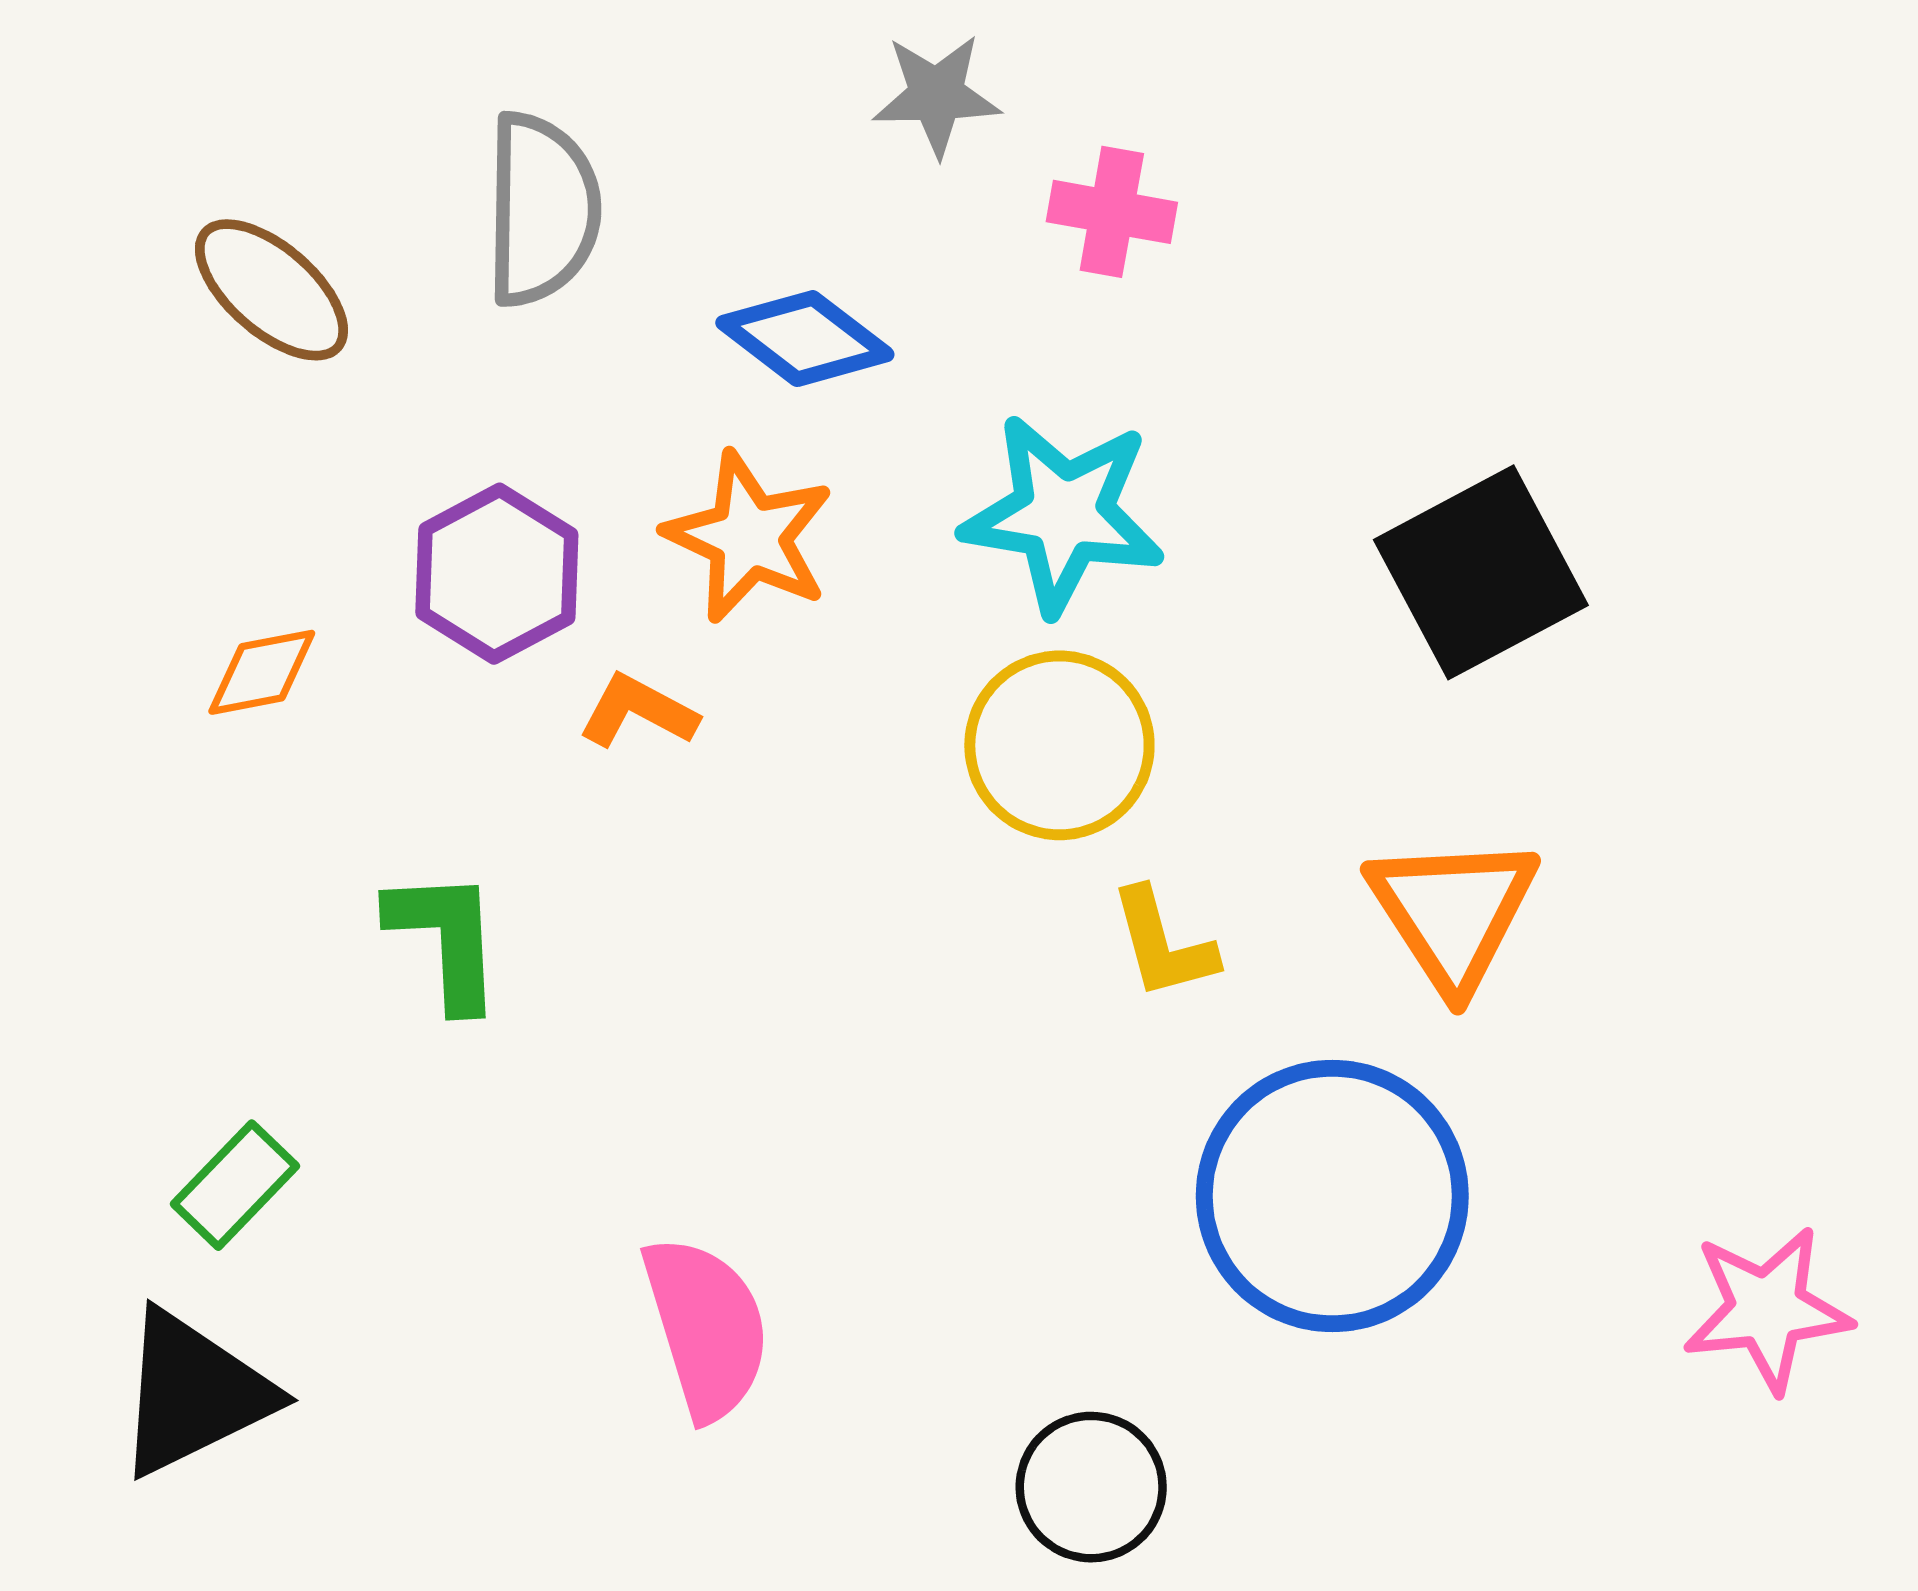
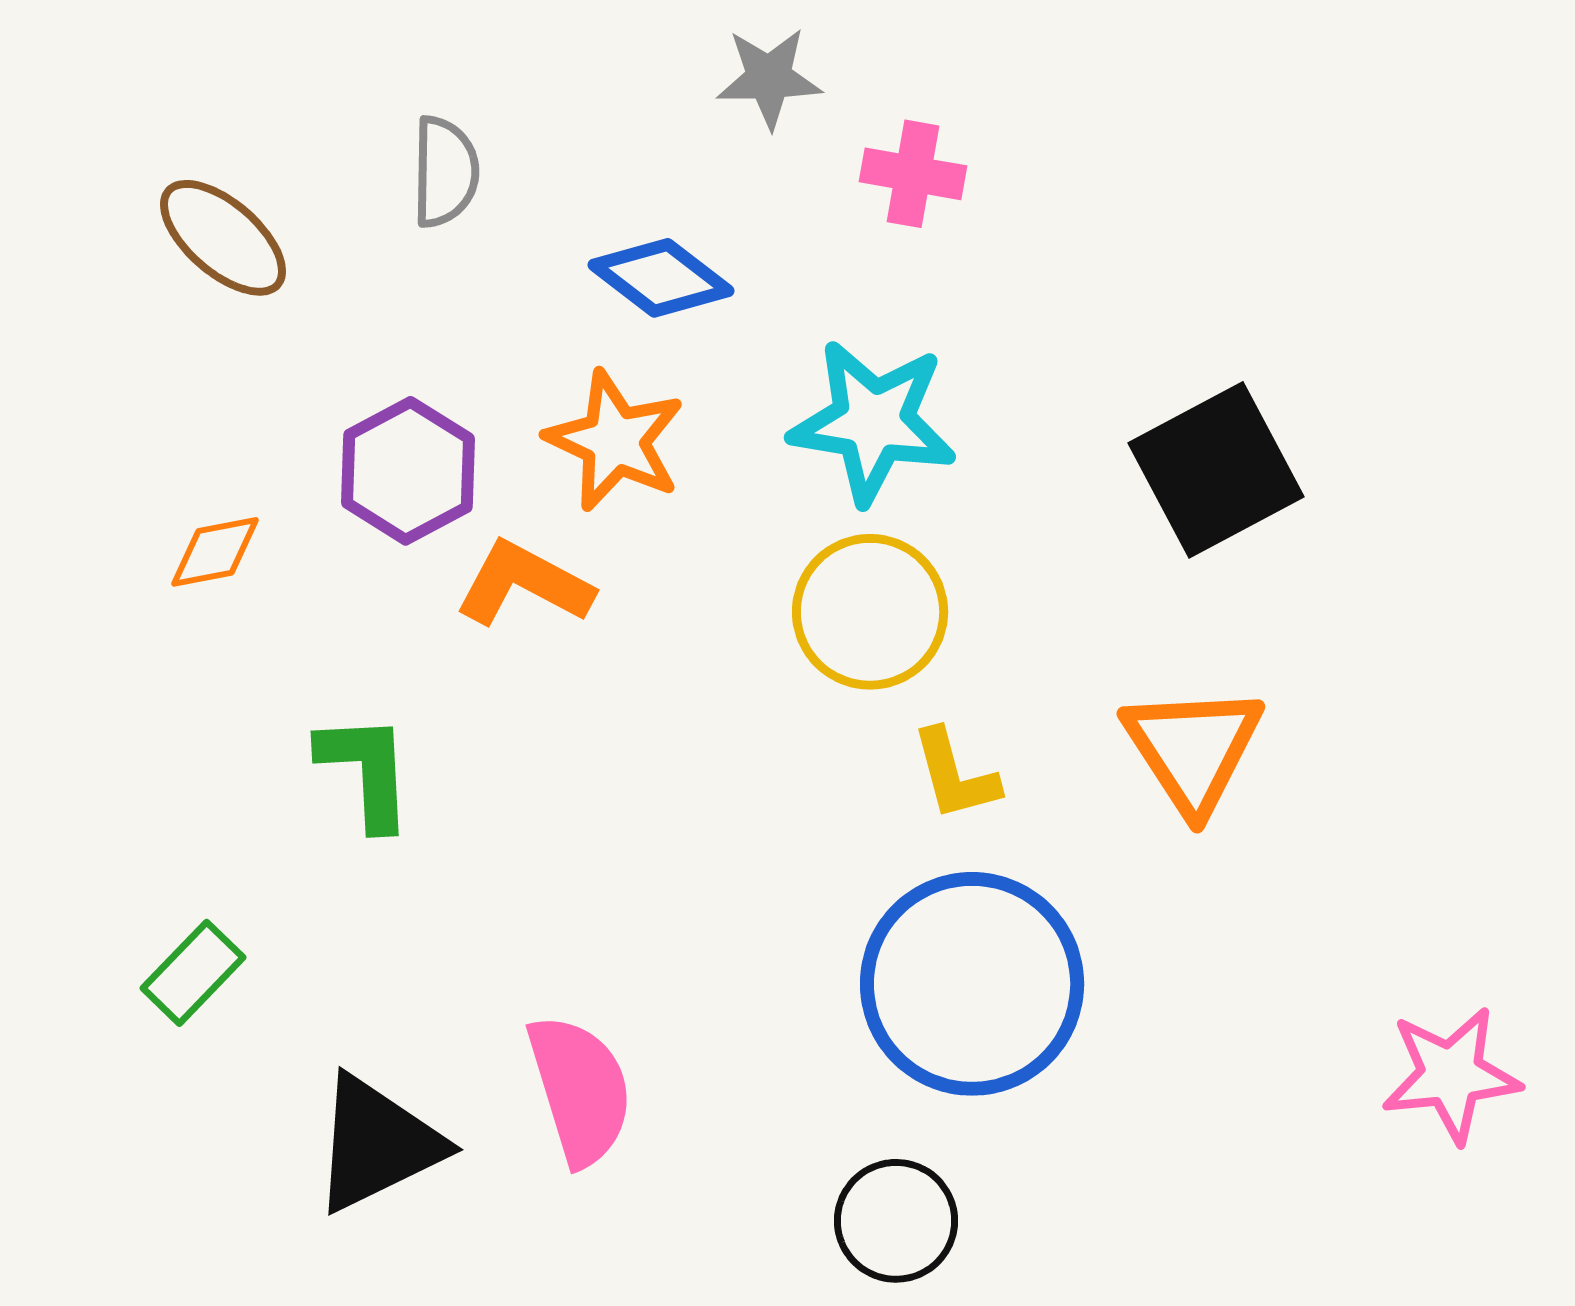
gray semicircle: (542, 209) -> (445, 172), size x0.7
orange L-shape: (638, 711) -> (524, 584), size x1.4
blue circle: (1332, 1196) -> (972, 984), moved
black triangle: (194, 1393) -> (377, 1144), moved

